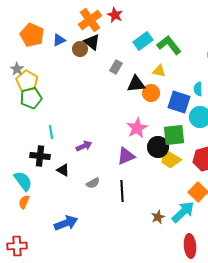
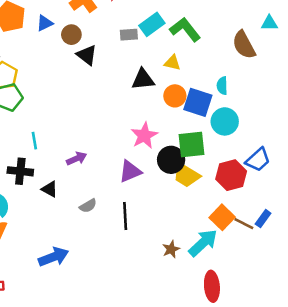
black triangle: (92, 42) -> (87, 55), moved
gray rectangle: (116, 67) -> (129, 35), moved, turned 56
orange circle: (151, 93) -> (175, 96), moved

